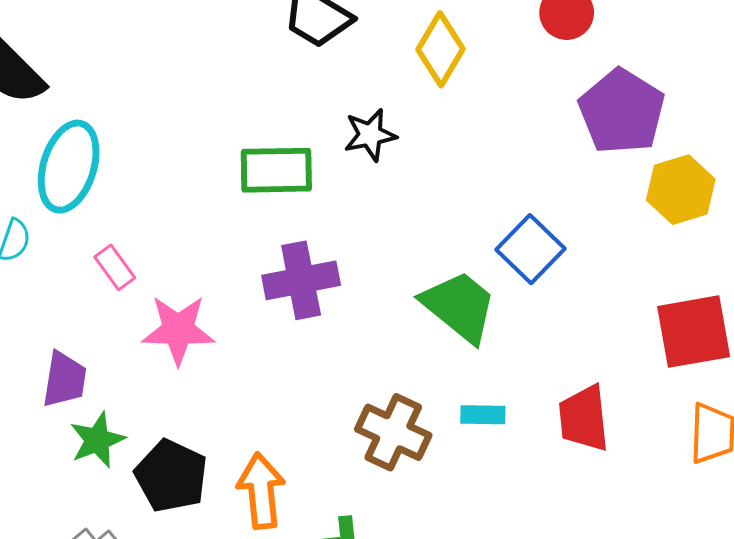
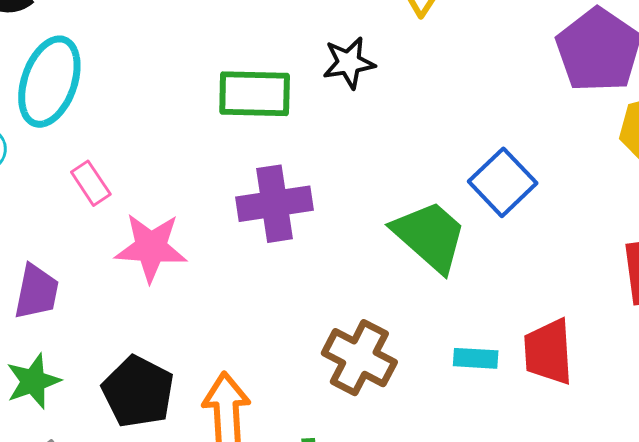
cyan rectangle: (483, 415) -> (476, 358), moved
green star: (97, 440) -> (33, 381), moved

